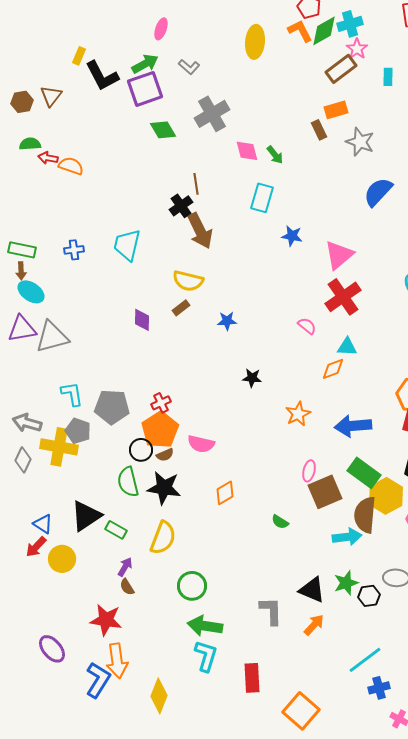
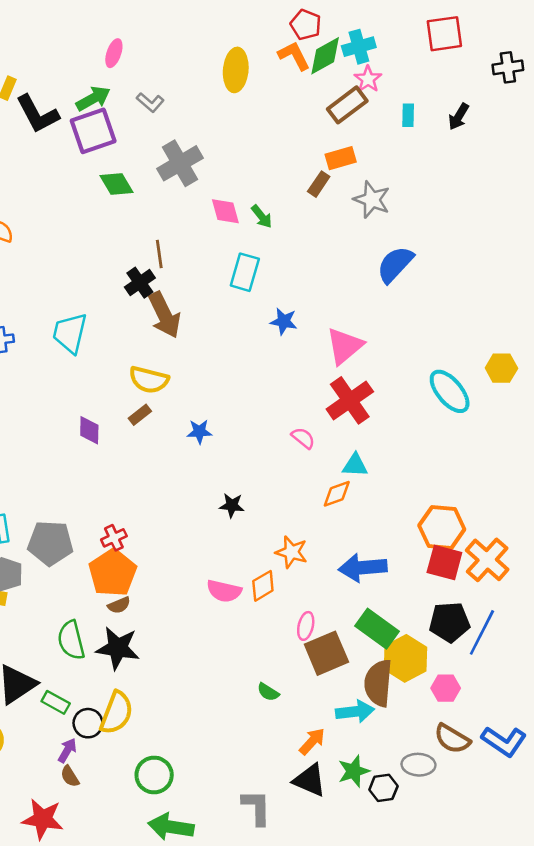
brown rectangle: (319, 130) -> (319, 184), turned 60
orange star: (298, 414) -> (291, 552), turned -30
pink semicircle: (201, 444) -> (224, 591), moved
black circle: (141, 450) -> (88, 723), moved
orange diamond: (225, 493) -> (263, 586), moved
orange arrow: (314, 625) -> (312, 741), moved

